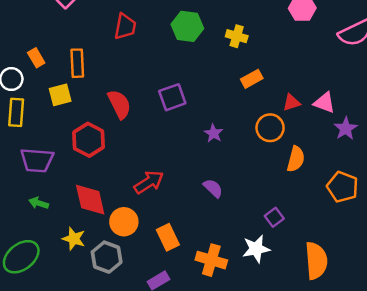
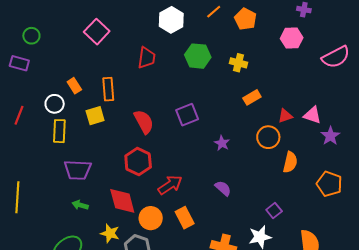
red hexagon: (89, 140) -> (138, 162), moved
orange rectangle: (168, 237) -> (185, 218), moved

